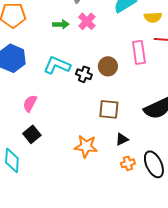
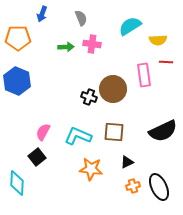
pink cross: (87, 21) -> (92, 44), turned -36
cyan L-shape: (57, 65) -> (78, 136), moved
brown circle: (108, 66) -> (113, 89), size x1.4
pink semicircle: (30, 103) -> (43, 132), moved

